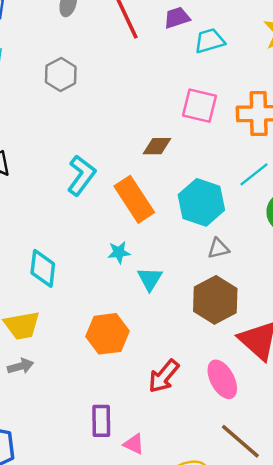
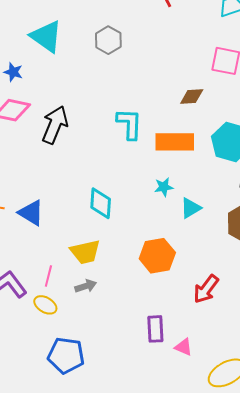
cyan L-shape: (81, 175) -> (129, 124), turned -32
orange rectangle: (134, 199) -> (175, 142), turned -54
cyan triangle: (150, 279) -> (191, 208), turned 30

